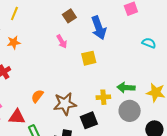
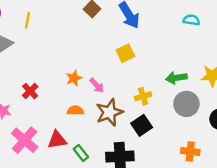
pink arrow: (62, 41) -> (97, 85), moved
orange star: (14, 42) -> (74, 78), moved
orange semicircle: (37, 96) -> (75, 110), turned 64
yellow cross: (103, 97) -> (143, 96), moved

